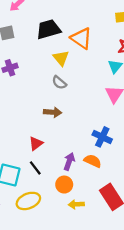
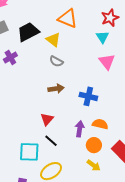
black trapezoid: (49, 29) -> (28, 32), moved
blue cross: (102, 137) -> (88, 96), moved
orange circle: (64, 185) -> (94, 145), moved
yellow arrow: (76, 204) -> (94, 165), turned -128

